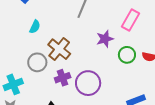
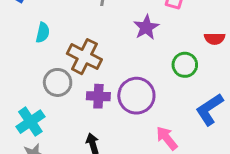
green circle: (127, 55) -> (185, 65), moved
purple cross: (63, 78) -> (98, 96), turned 35

